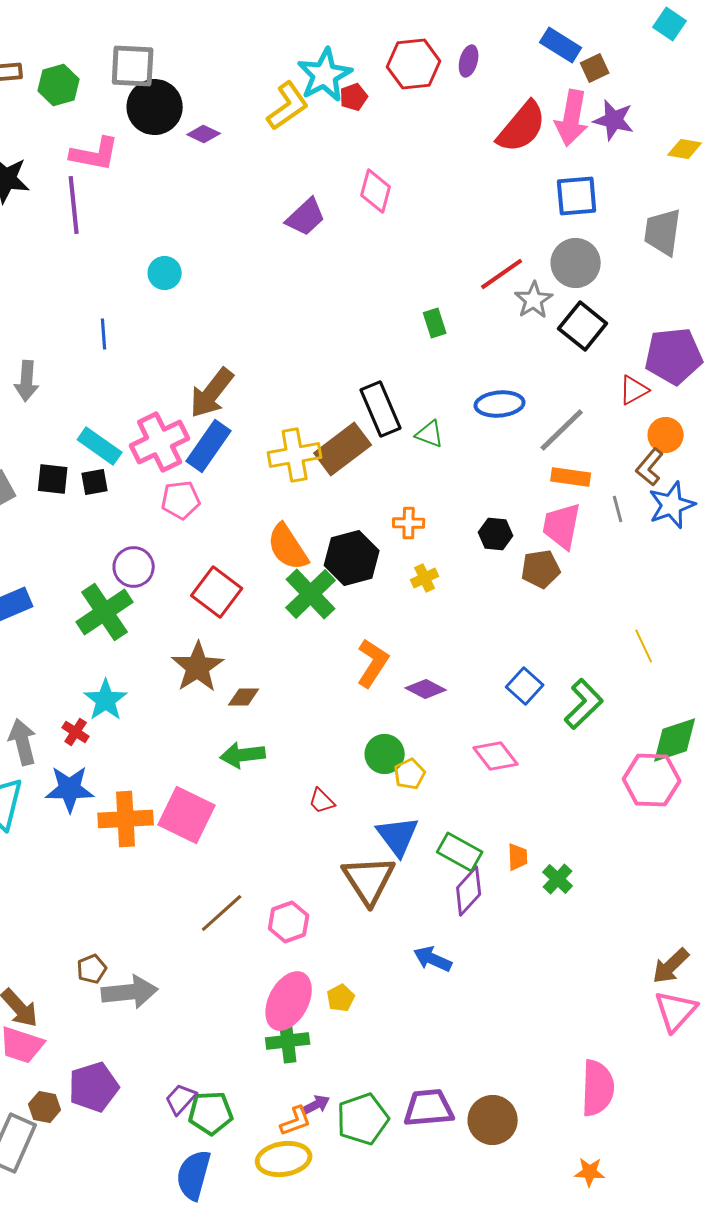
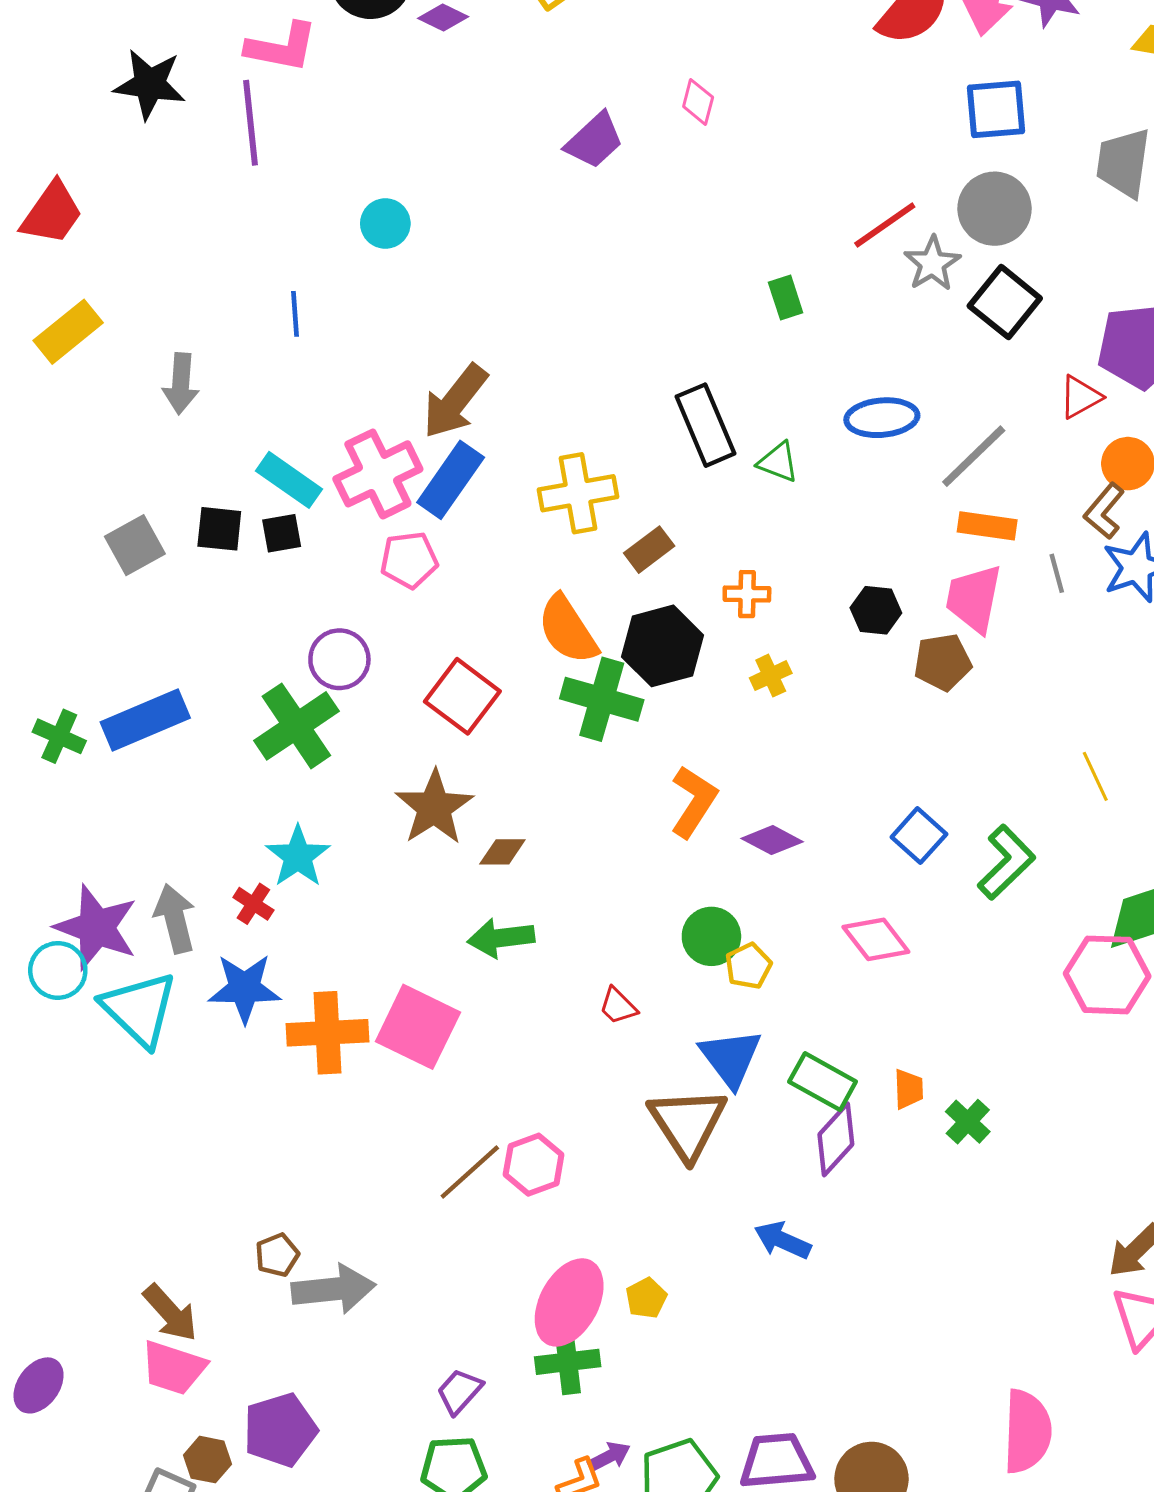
pink diamond: (376, 191) -> (698, 102), size x0.7
brown rectangle: (343, 449) -> (649, 550), moved, size x0.6
green cross: (311, 594) -> (602, 699), turned -30
pink hexagon: (289, 922) -> (534, 1165), moved
purple trapezoid: (181, 1099) -> (459, 1391), moved

